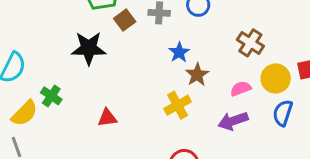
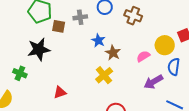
brown square: (125, 20) -> (59, 26), turned -32
brown cross: (250, 43) -> (133, 16), moved
green cross: (51, 96) -> (20, 73), moved
purple arrow: (233, 121) -> (153, 82), moved

